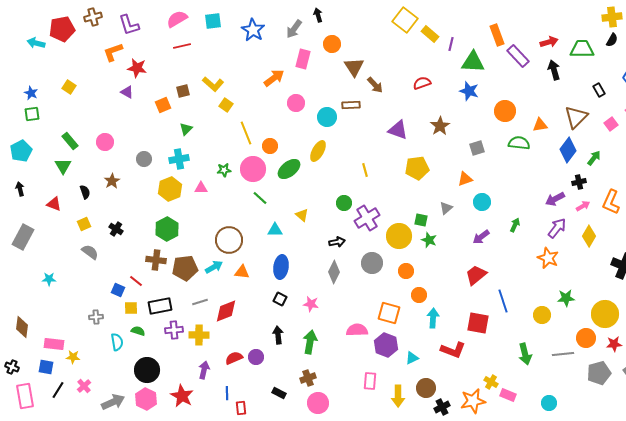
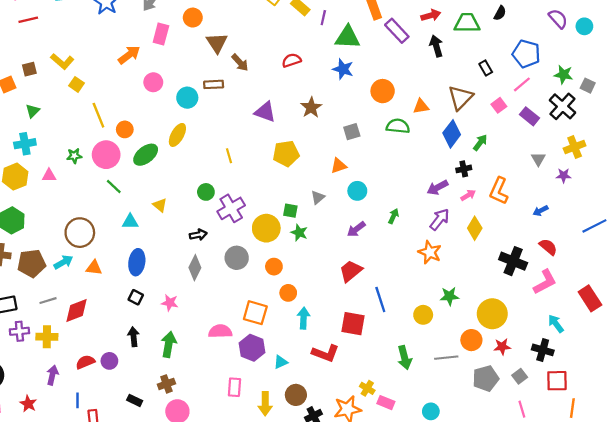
red star: (182, 396) -> (28, 404), size x0.7

